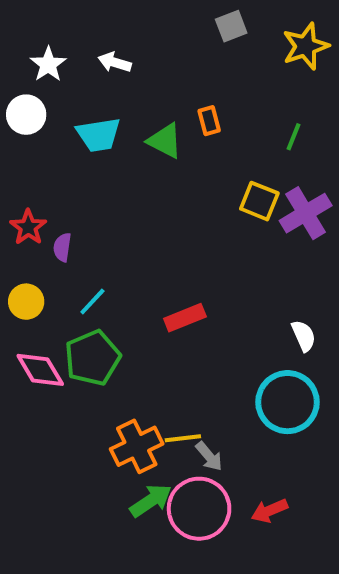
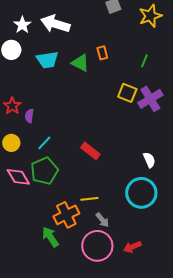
white arrow: (115, 62) -> (55, 24), size x1.8
red rectangle: (185, 318) -> (90, 151), turned 60
yellow line: (183, 438) -> (89, 199), moved
green arrow: (151, 501) -> (50, 237), moved, turned -90

